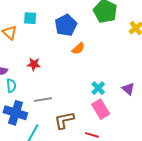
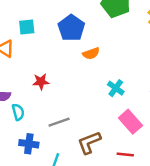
orange semicircle: (78, 48) -> (91, 53), turned 32
cyan cross: (98, 88) -> (116, 88), moved
blue cross: (15, 113) -> (29, 144), size x0.7

